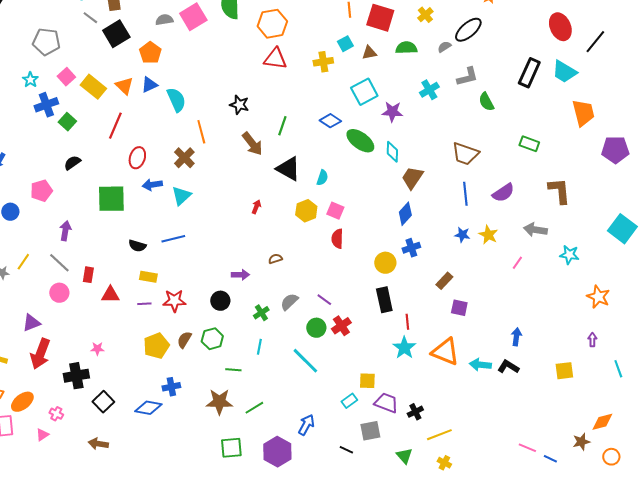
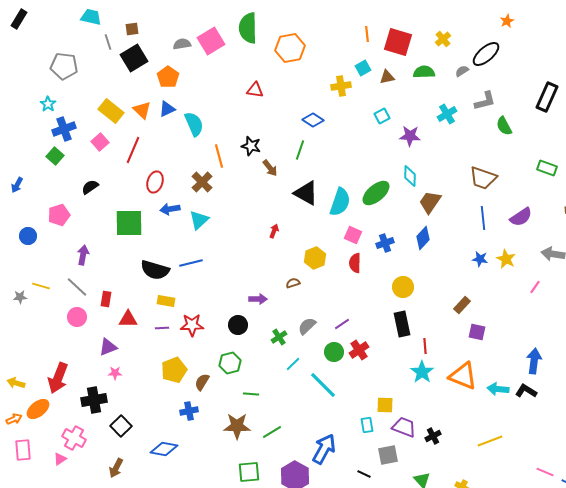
gray line: (90, 18) -> (108, 42), turned 35
red triangle: (275, 59) -> (255, 90), moved, size x0.7
pink square: (66, 77) -> (100, 142), moved
cyan square: (364, 92) -> (382, 116), size x0.6
black star: (239, 105) -> (251, 146), moved
blue diamond: (330, 121) -> (313, 120), moved
green square: (67, 122) -> (55, 156), moved
green ellipse: (360, 141) -> (376, 193), moved, turned -76
brown arrow: (252, 144) -> (270, 168), size x0.7
cyan semicircle: (322, 178) -> (340, 202), size x1.8
yellow hexagon: (306, 211) -> (315, 258), moved
black semicircle: (137, 246) -> (155, 270), size x1.6
blue cross: (411, 248) -> (385, 243), moved
yellow line: (23, 262) -> (41, 286), turned 72
purple line: (324, 300) -> (342, 324), turned -70
purple triangle: (31, 323) -> (108, 347), moved
blue arrow: (516, 337) -> (534, 361), size x1.4
brown semicircle: (184, 340) -> (202, 382), moved
cyan line: (259, 347) -> (293, 364), moved, turned 35
cyan rectangle: (349, 401) -> (367, 425), turned -63
orange ellipse: (22, 402) -> (38, 409), moved
blue diamond: (148, 408) -> (164, 449), moved
pink cross: (56, 414) -> (74, 438), size x1.6
blue arrow: (306, 425) -> (324, 449), size x1.4
yellow line: (439, 435) -> (490, 441), moved
brown arrow: (98, 444) -> (116, 468), turned -72

